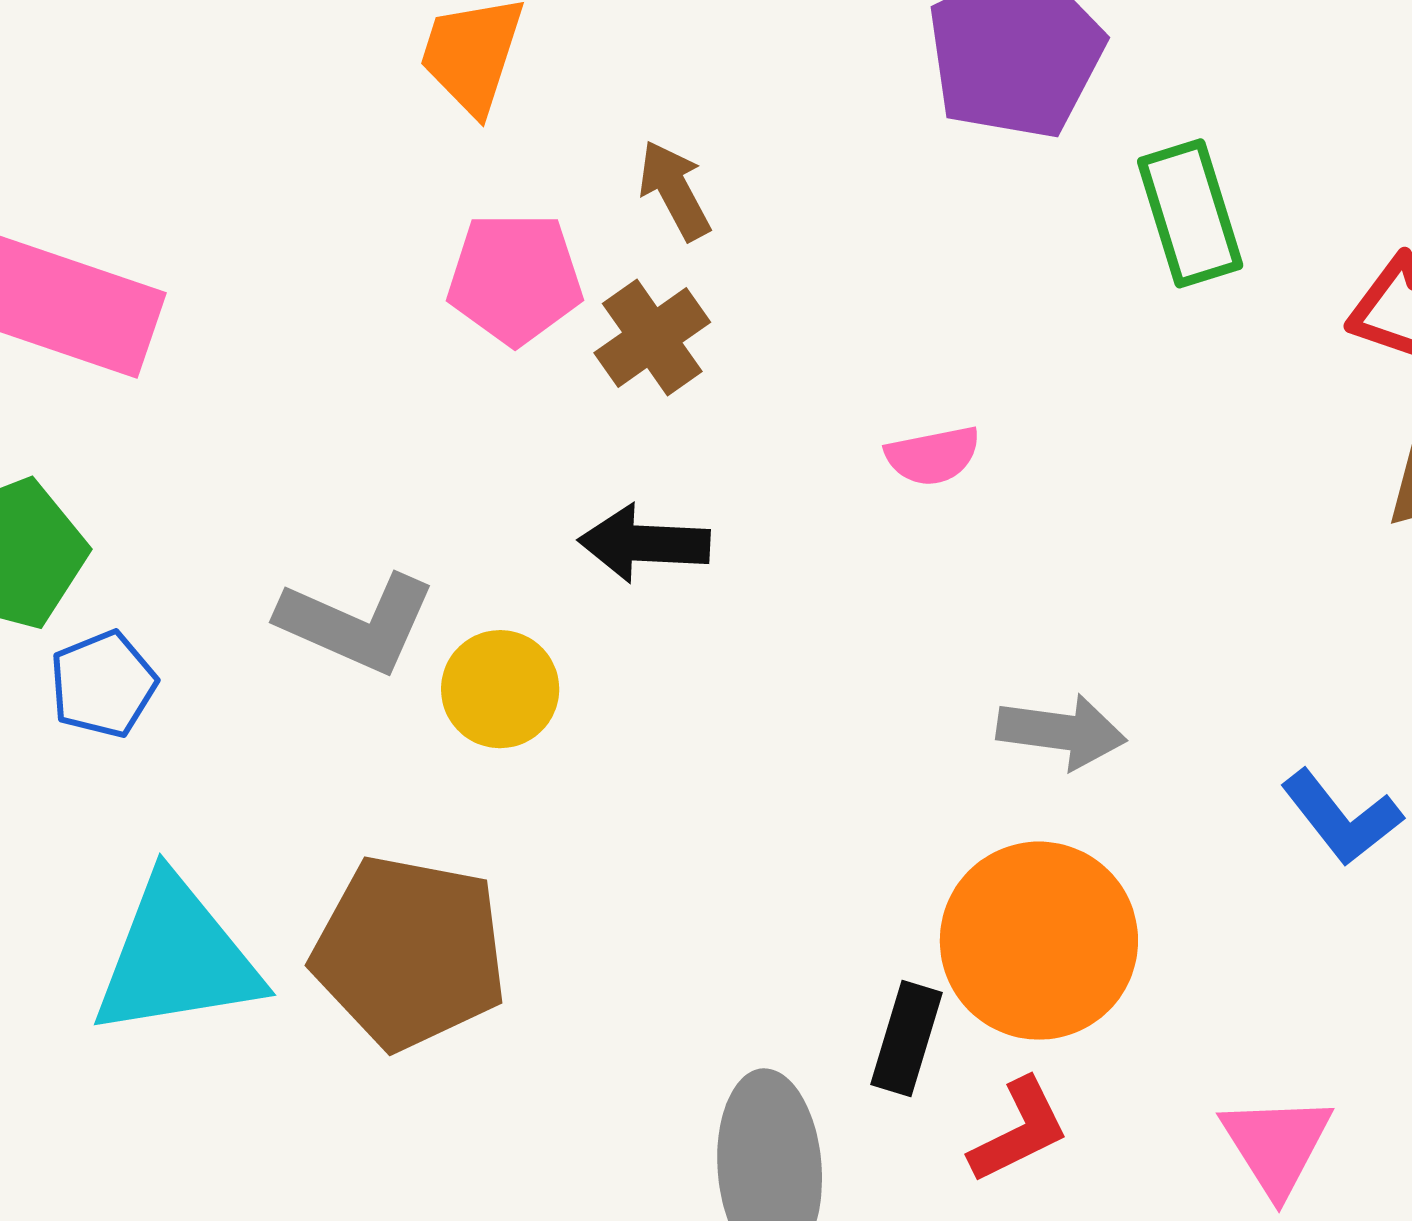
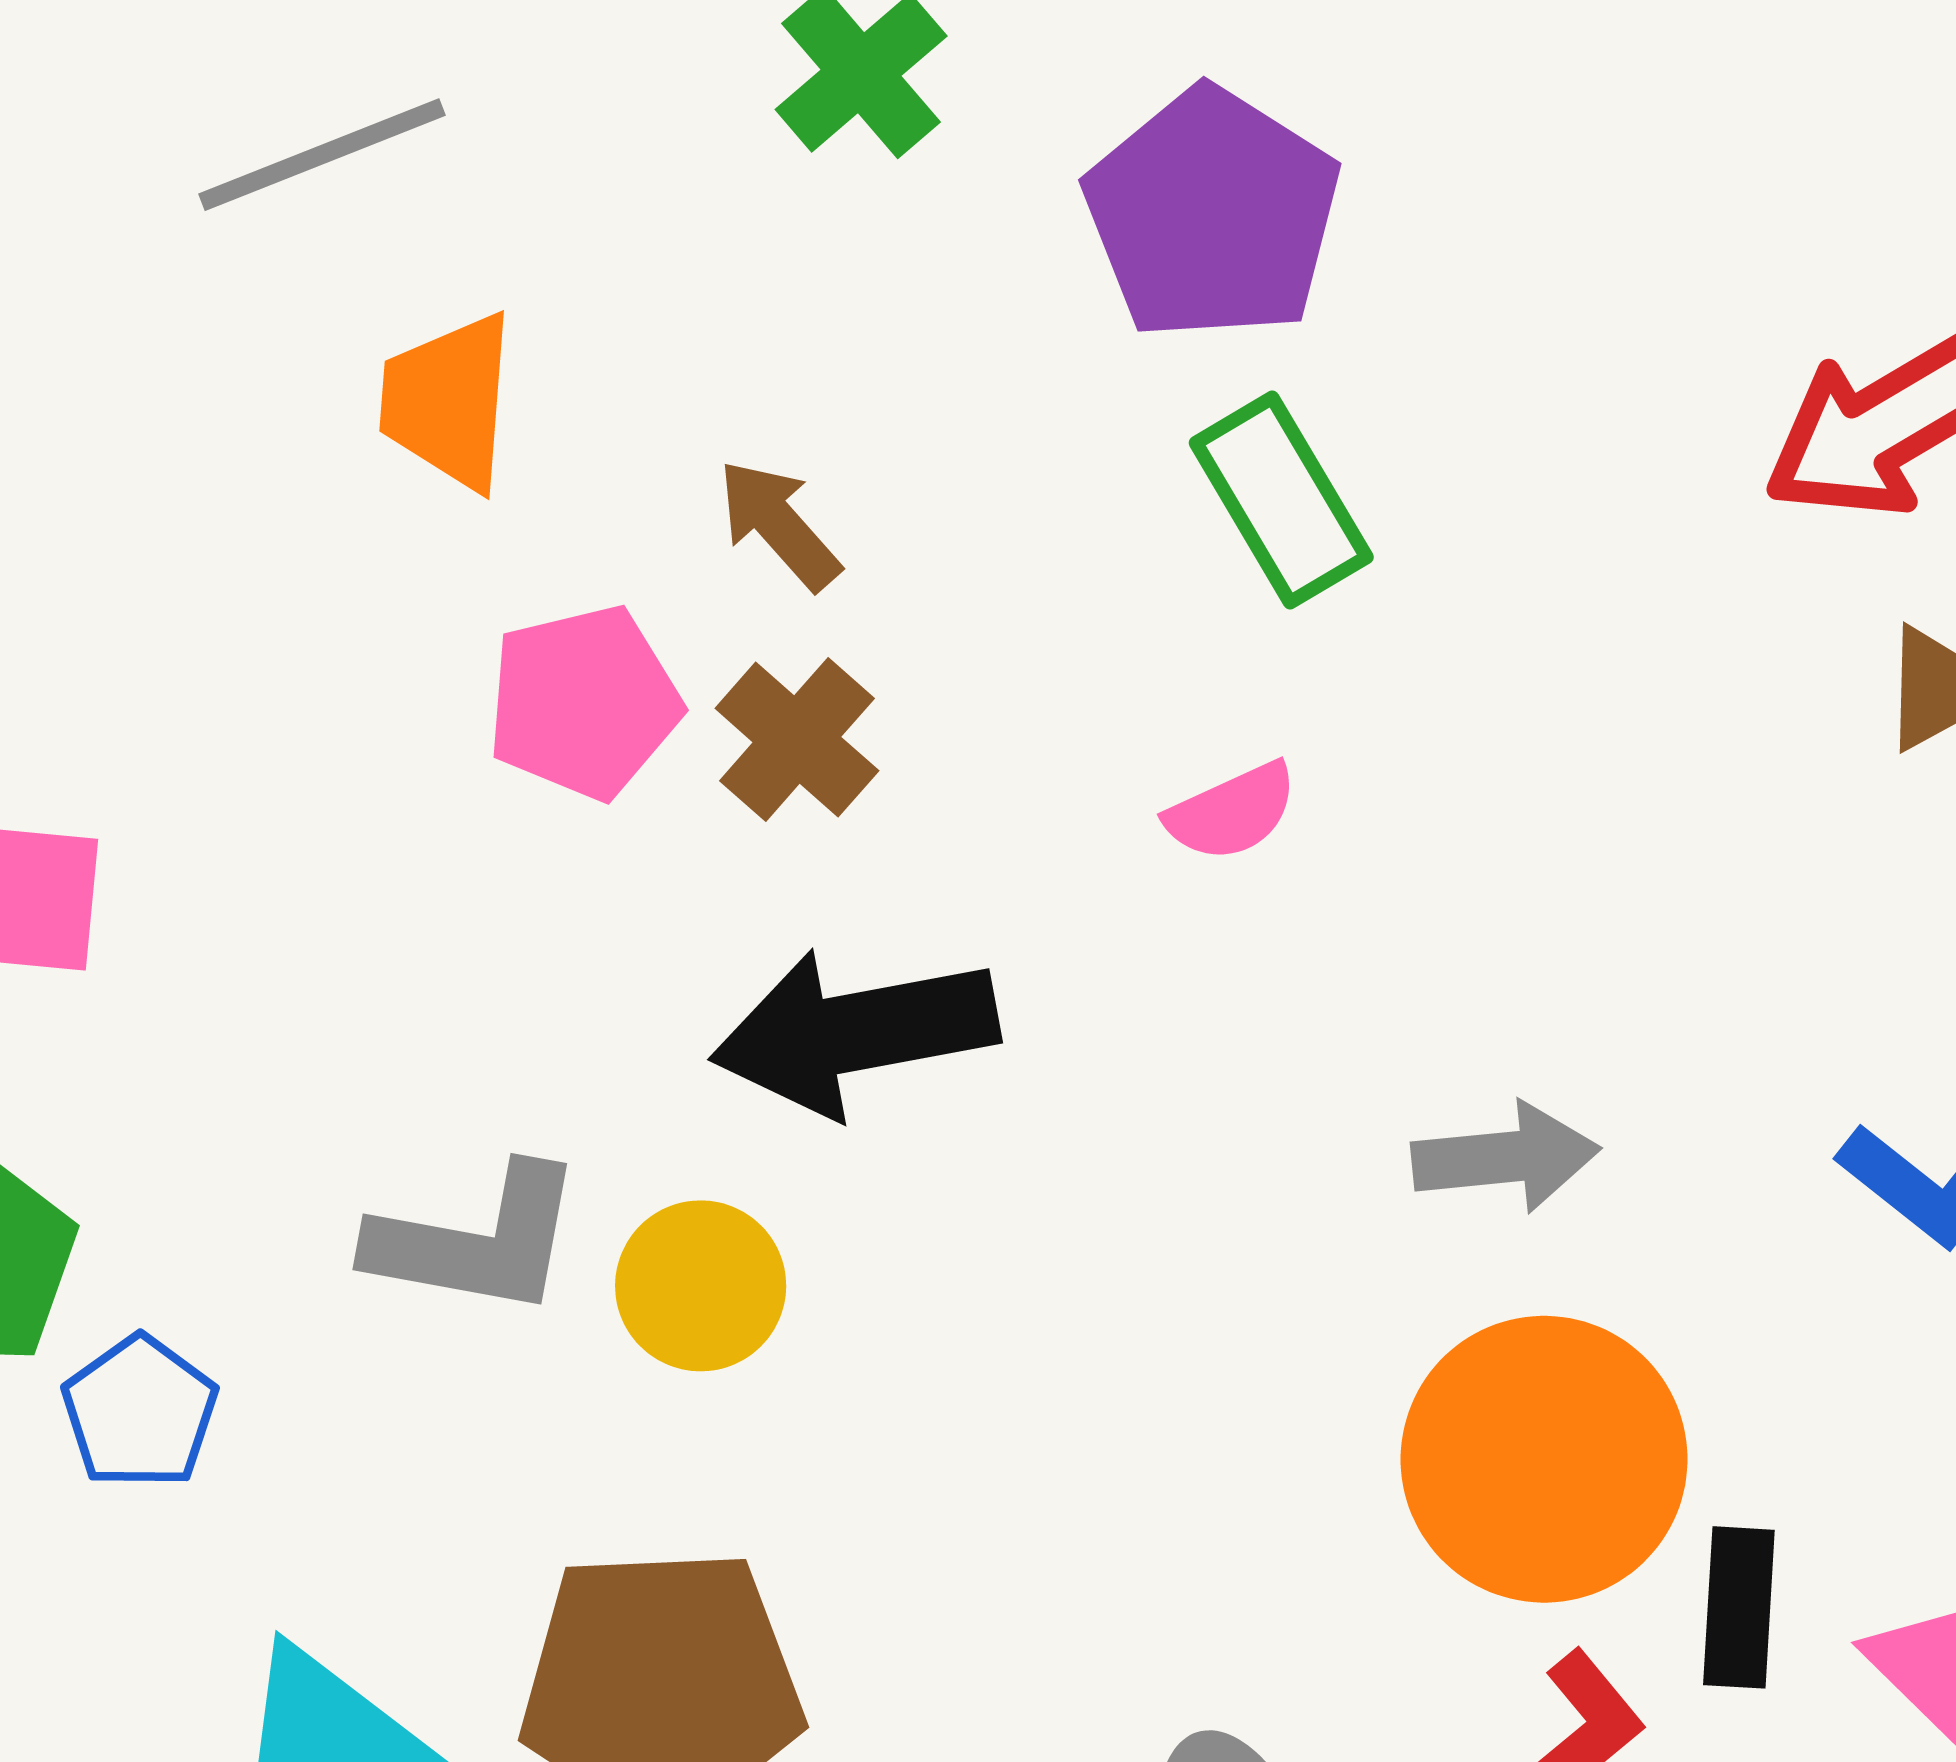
green rectangle: (1190, 213) -> (1281, 500), moved
black arrow: (644, 543) -> (855, 1032), size x1.5
black rectangle: (906, 1039) -> (1739, 1607), moved

